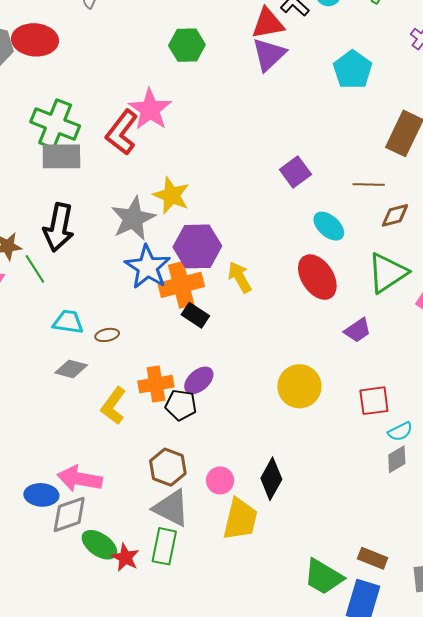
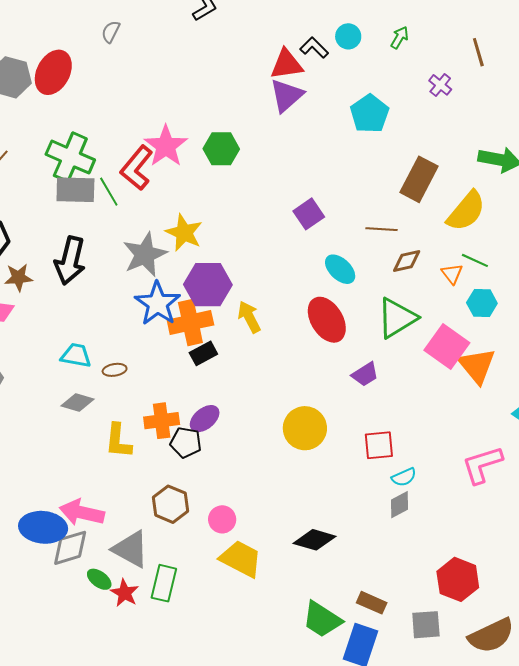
red ellipse: (35, 40) -> (53, 72), turned -69
green hexagon: (187, 45) -> (221, 149), moved
green line: (35, 269) -> (109, 192), moved
black rectangle: (195, 315) -> (203, 353), turned -64
yellow L-shape: (113, 406) -> (118, 441), turned -33
black diamond: (271, 479) -> (314, 540), moved, turned 75
blue ellipse: (41, 495) -> (43, 527), size x1.4
gray triangle: (171, 508) -> (131, 549), moved
yellow trapezoid: (240, 519) -> (241, 559), turned -78
green ellipse: (99, 545) -> (99, 579), size x0.7

